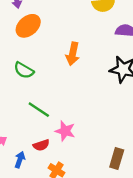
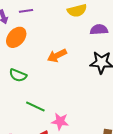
orange arrow: (73, 54) -> (57, 55), turned 60

